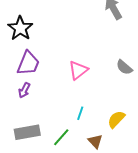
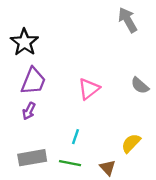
cyan line: (80, 113) -> (75, 137), moved
green line: (61, 137) -> (70, 163), turned 60

